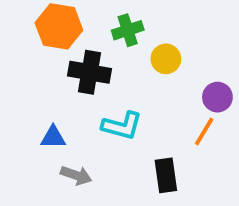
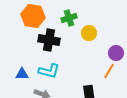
cyan L-shape: (122, 126) -> (49, 71), moved
blue triangle: (53, 137) -> (22, 74), moved

